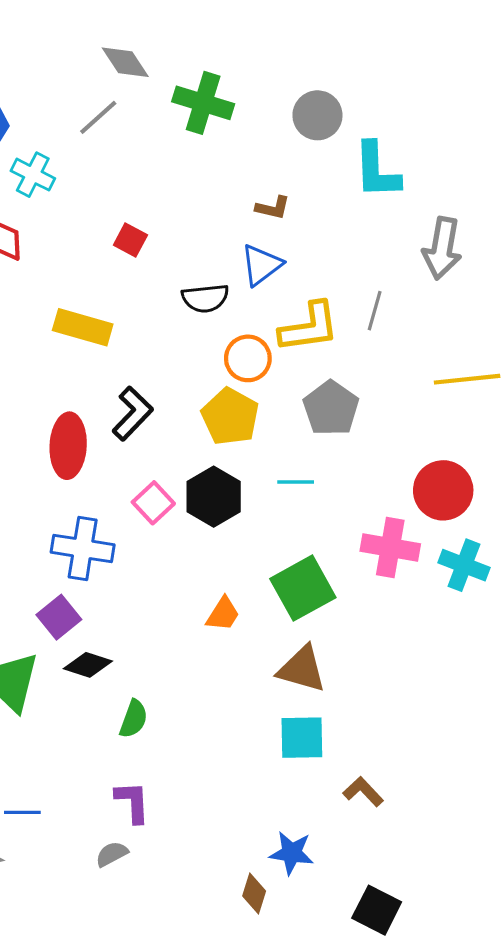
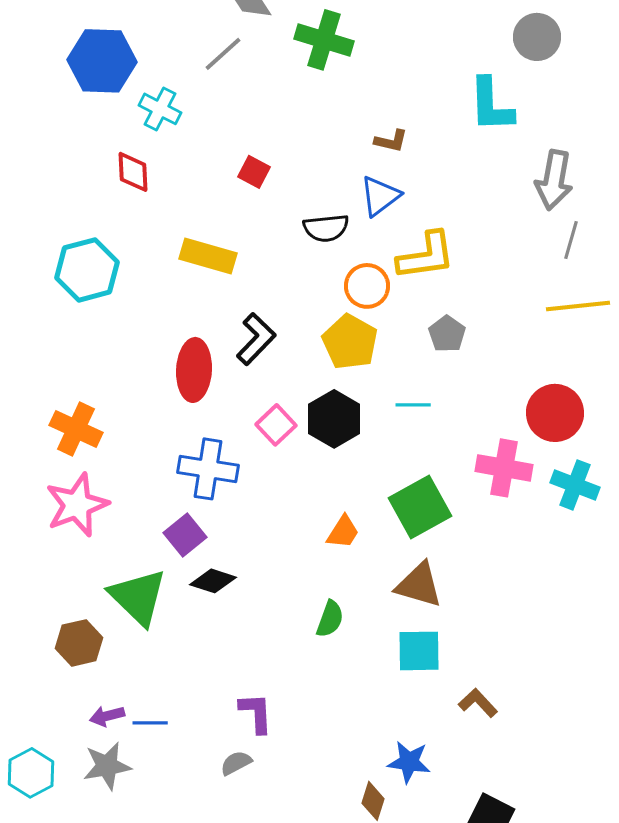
gray circle: (317, 115) -> (537, 37), moved
gray line: (375, 311) -> (571, 240), moved
gray pentagon: (331, 408) -> (447, 334), size x0.7
green semicircle: (134, 719) -> (330, 619), moved

